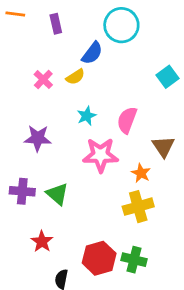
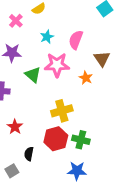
pink cross: (43, 80) -> (16, 21), moved
green triangle: (57, 194) -> (33, 75), moved
yellow cross: (138, 207) -> (62, 111), moved

